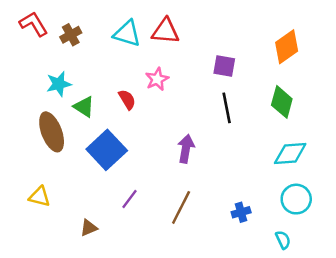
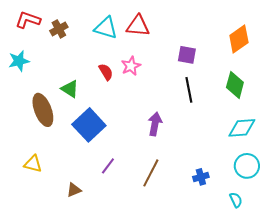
red L-shape: (34, 24) -> (28, 20), turned -40
cyan star: (59, 84) -> (19, 61), moved
red semicircle: (127, 100) -> (106, 72), moved

